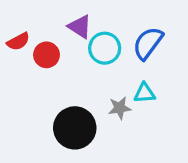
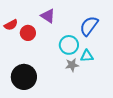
cyan circle: (105, 48) -> (69, 45), moved
black circle: (75, 128) -> (24, 77), moved

